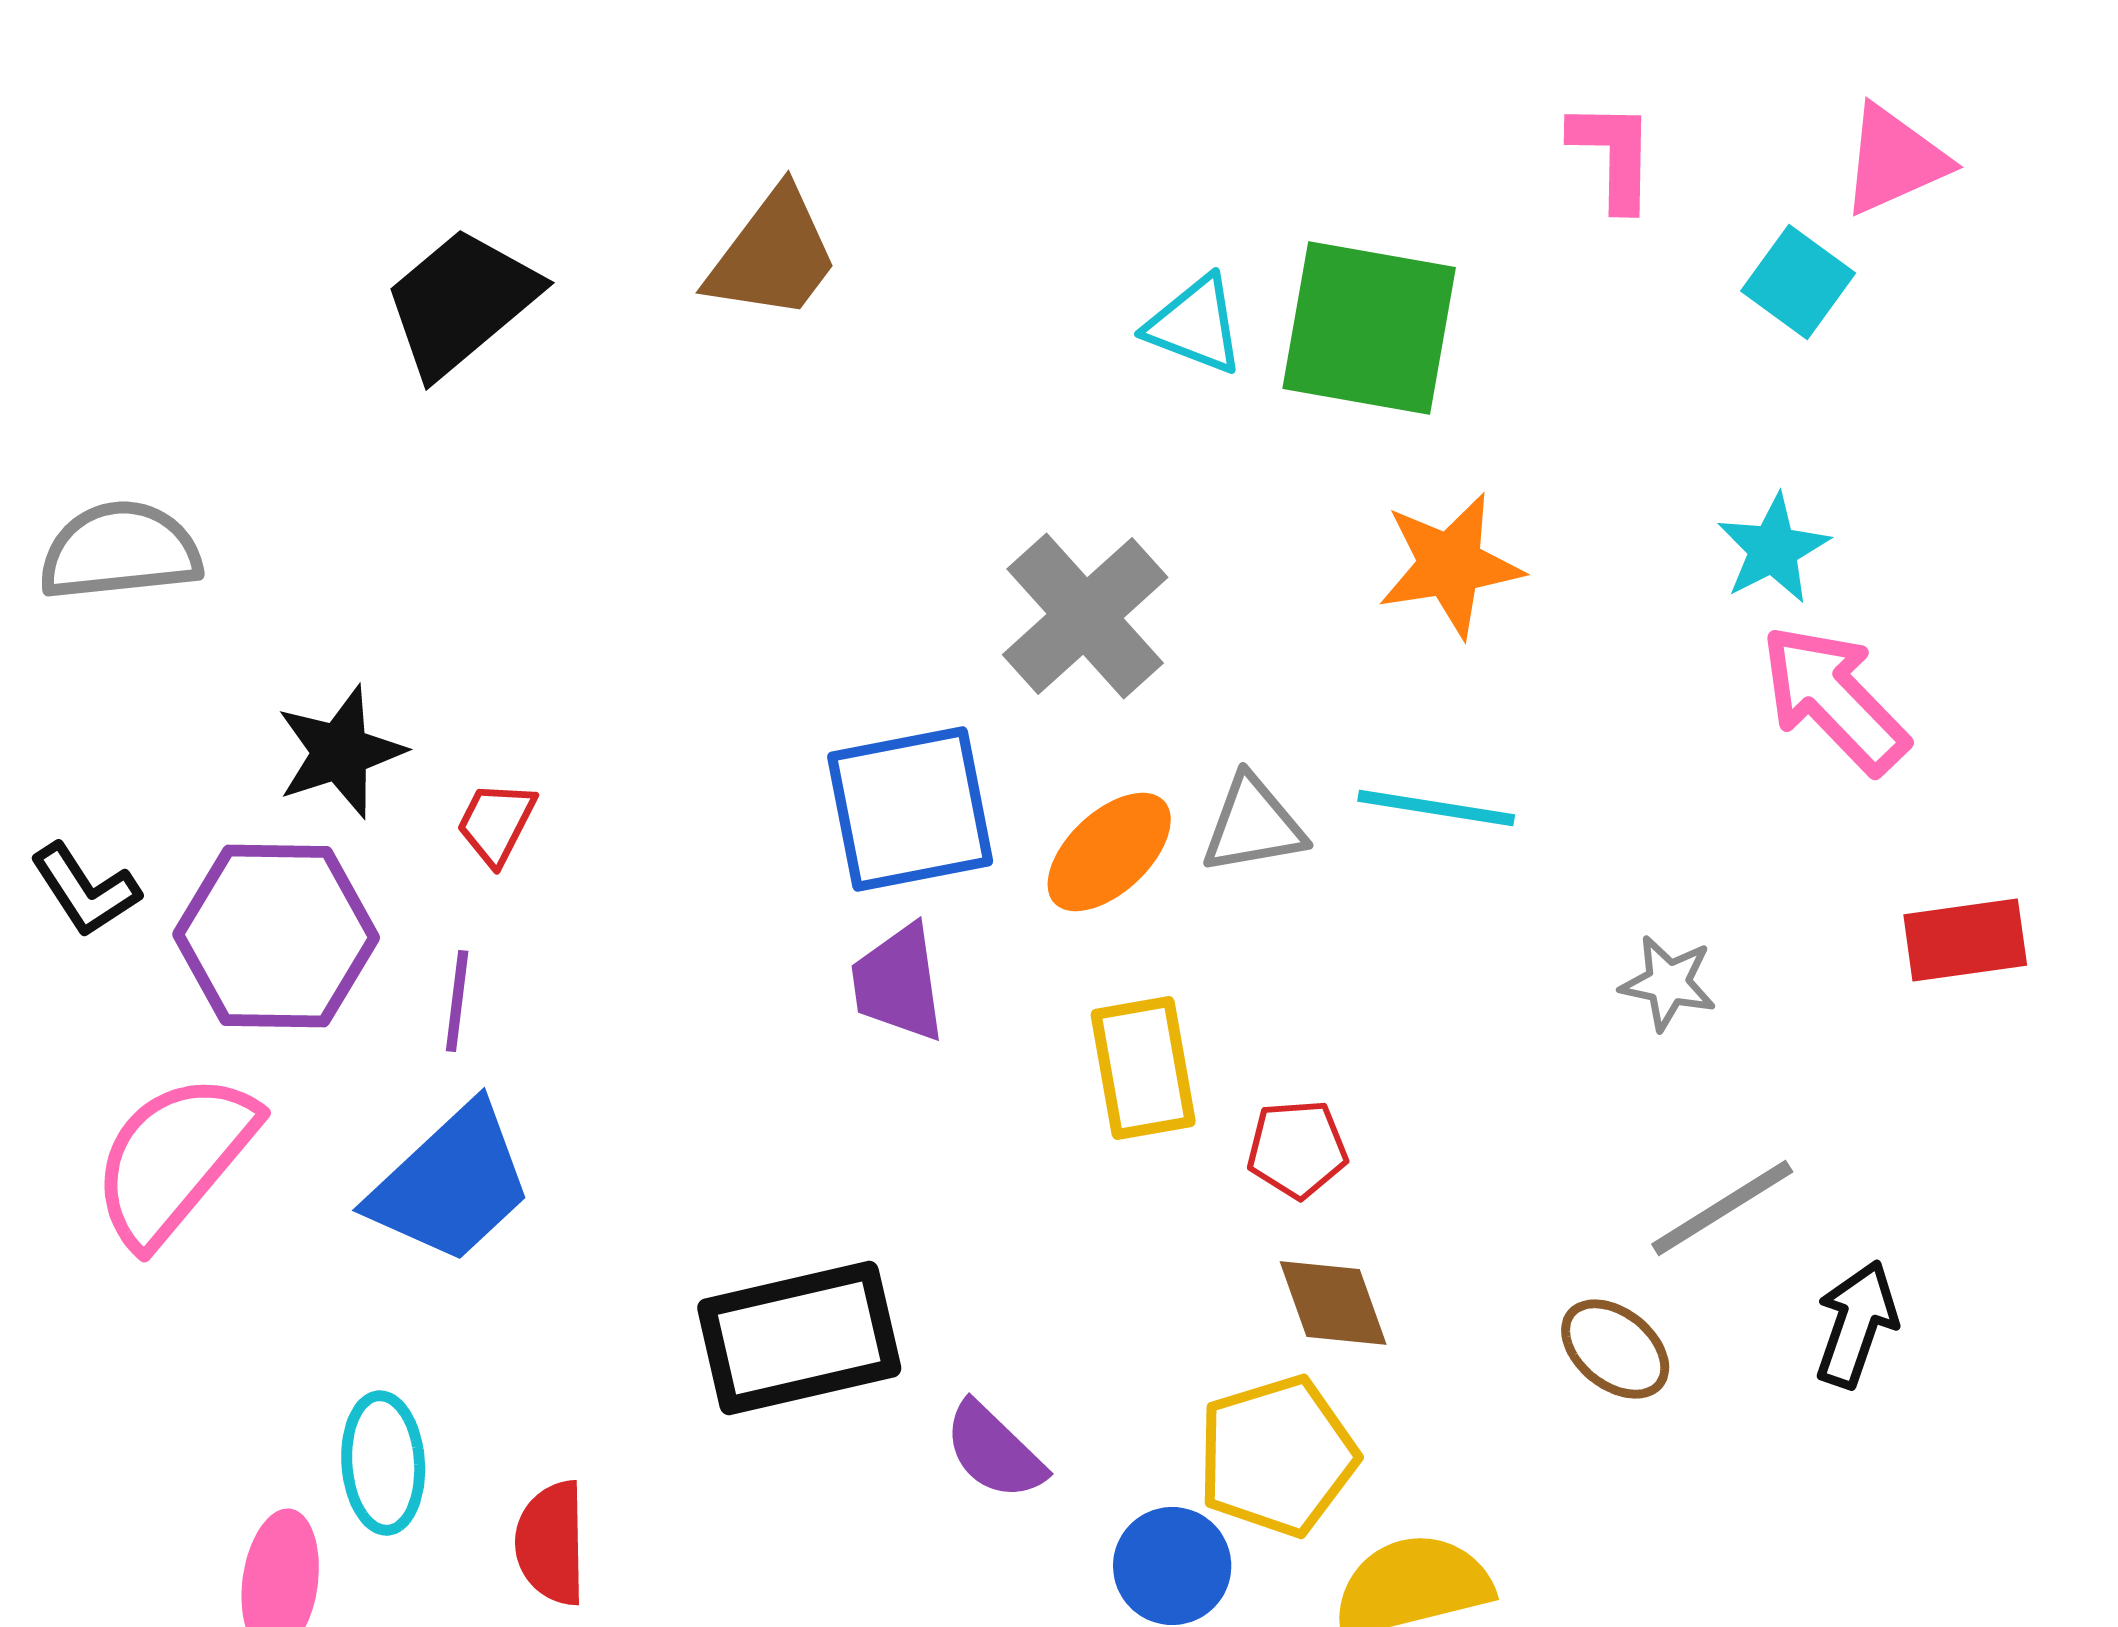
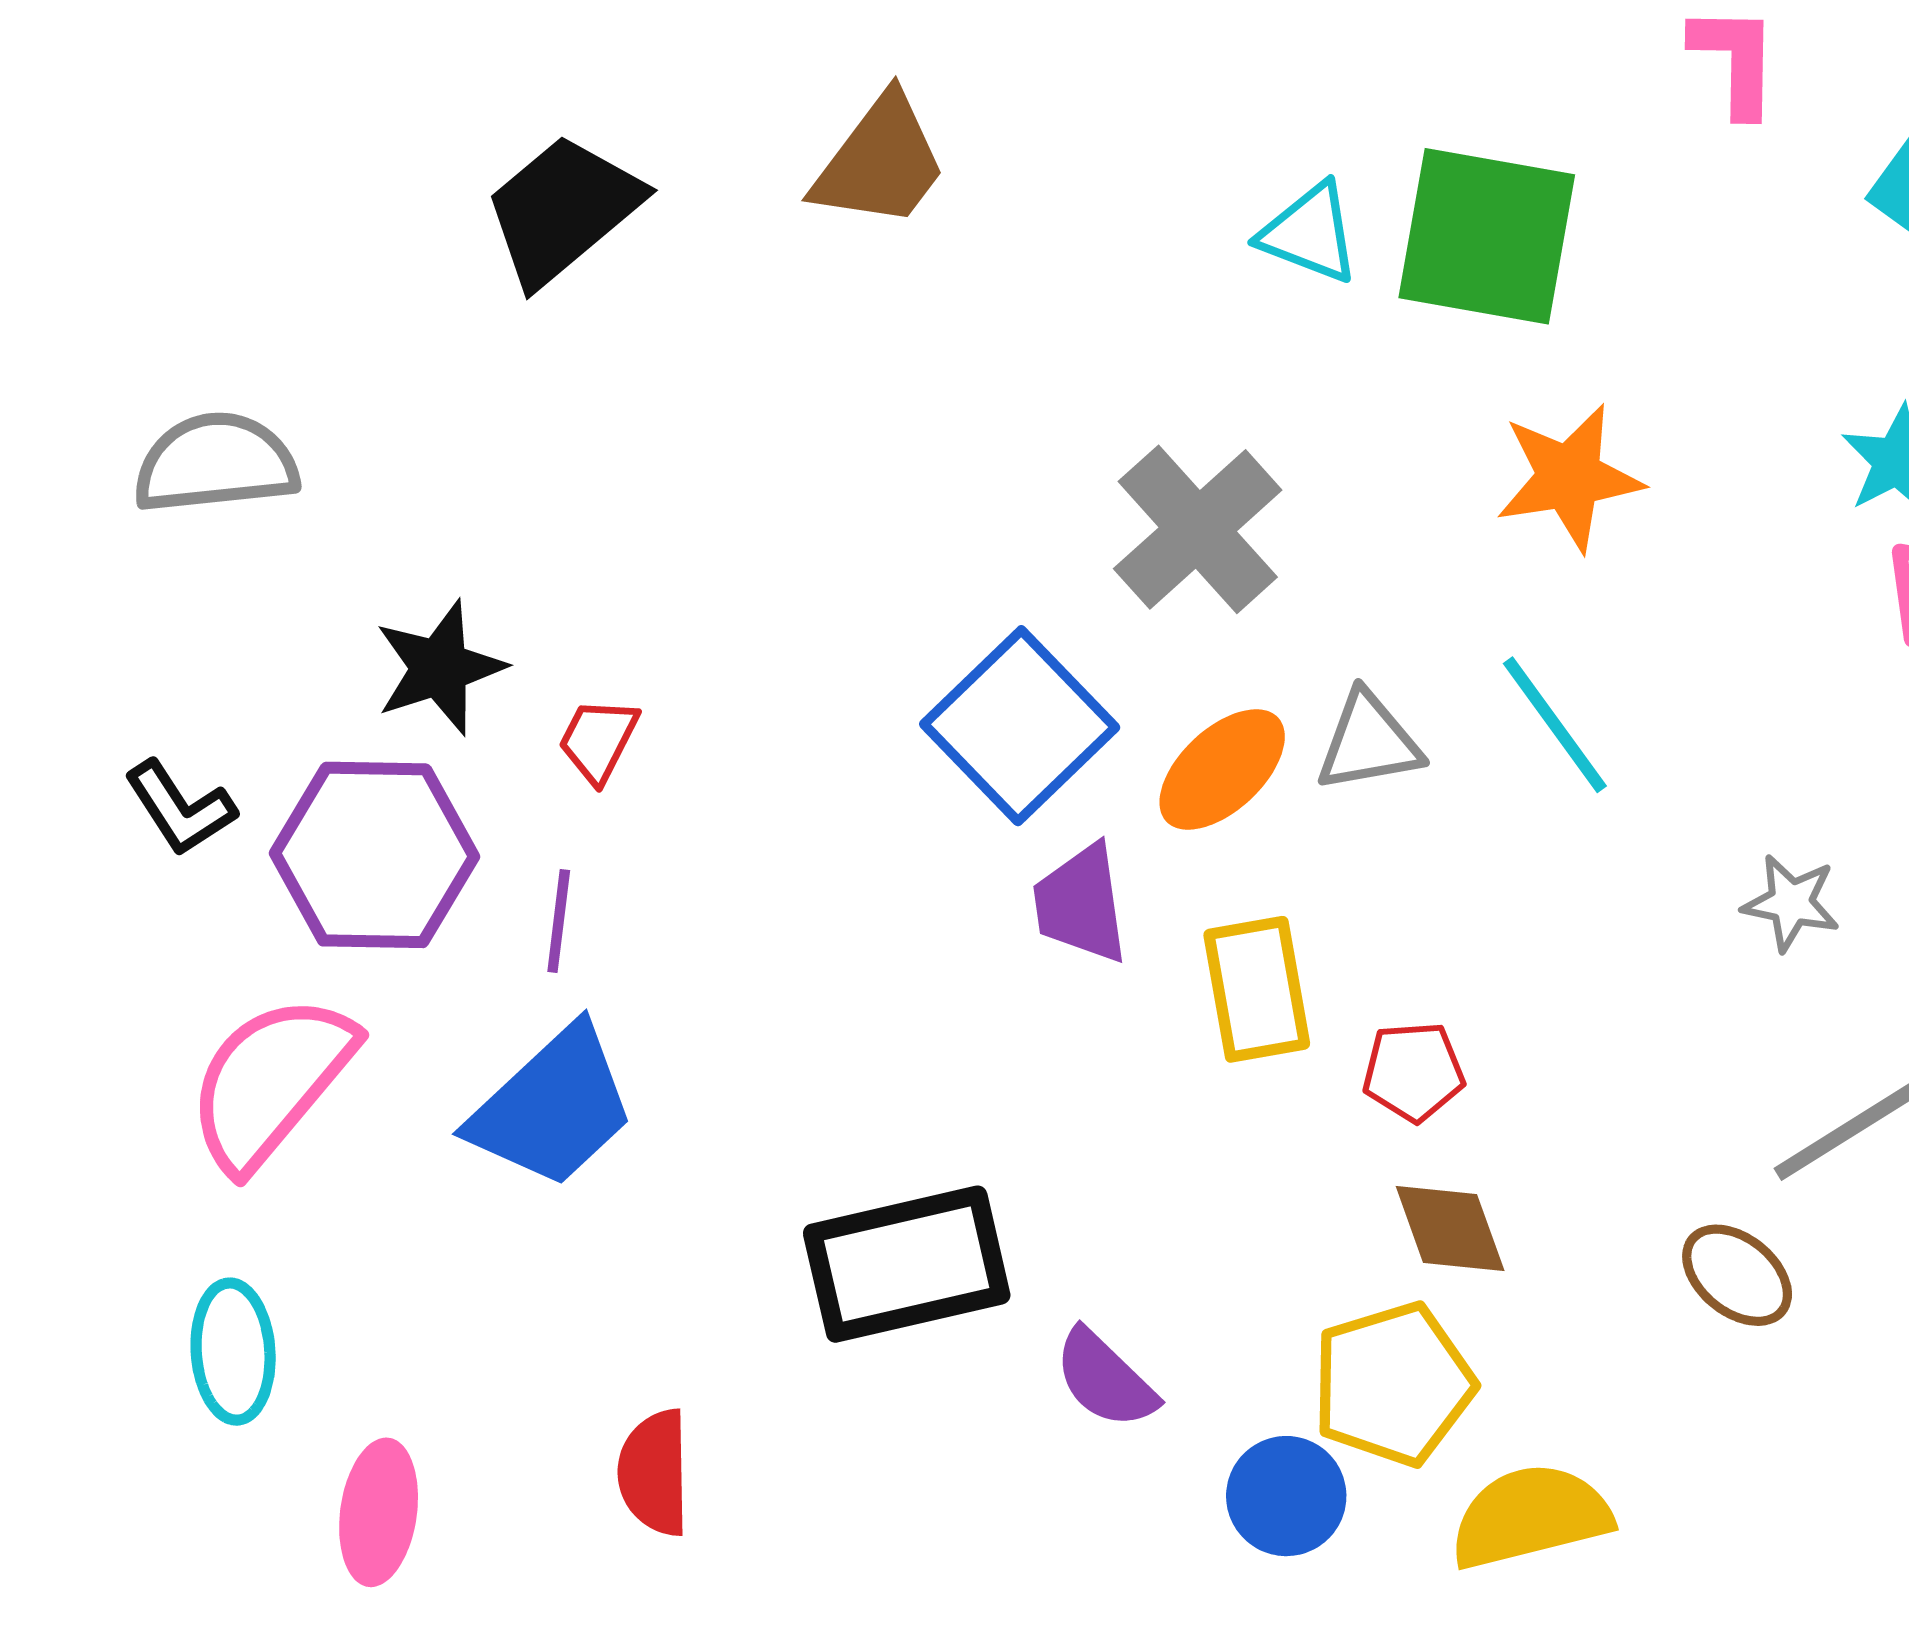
cyan line: (1436, 808) -> (1555, 725), turned 45
blue square: (910, 809) -> (1020, 726), turned -33
purple trapezoid: (898, 983) -> (1081, 904), moved
cyan ellipse: (383, 1463) -> (233, 1352), moved

